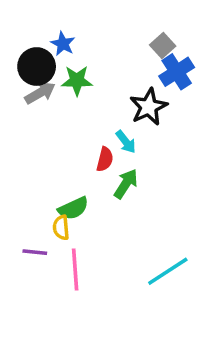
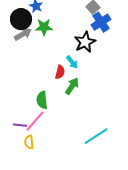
green semicircle: (73, 208) -> (42, 100), turned 108
yellow semicircle: (61, 228) -> (29, 142), moved
pink line: (75, 270) -> (35, 121), moved, turned 45

